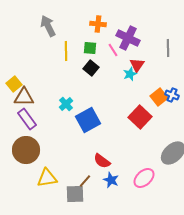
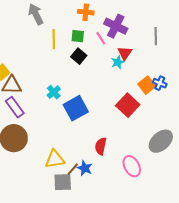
red semicircle: (102, 161) -> (101, 146), moved, turned 66
yellow triangle: (47, 178) -> (55, 159), moved
pink ellipse: (144, 178) -> (132, 166), turned -75
blue star: (111, 180) -> (85, 168), moved

